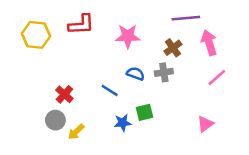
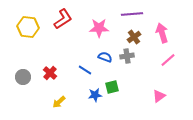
purple line: (186, 18) -> (132, 14), moved
red L-shape: (81, 25) -> (63, 19), turned -30
gray circle: (55, 120) -> (23, 77), moved

